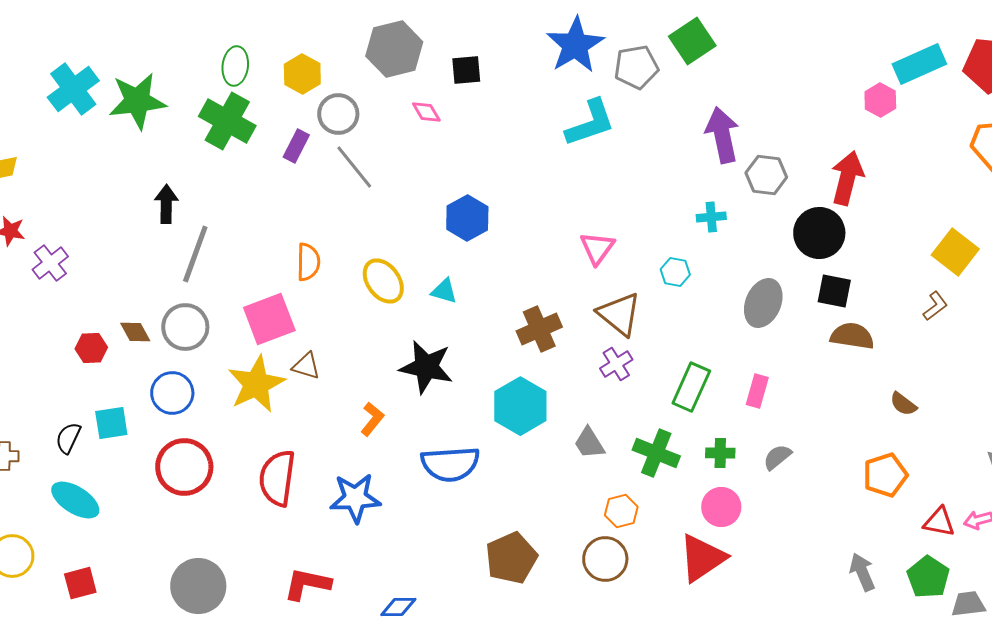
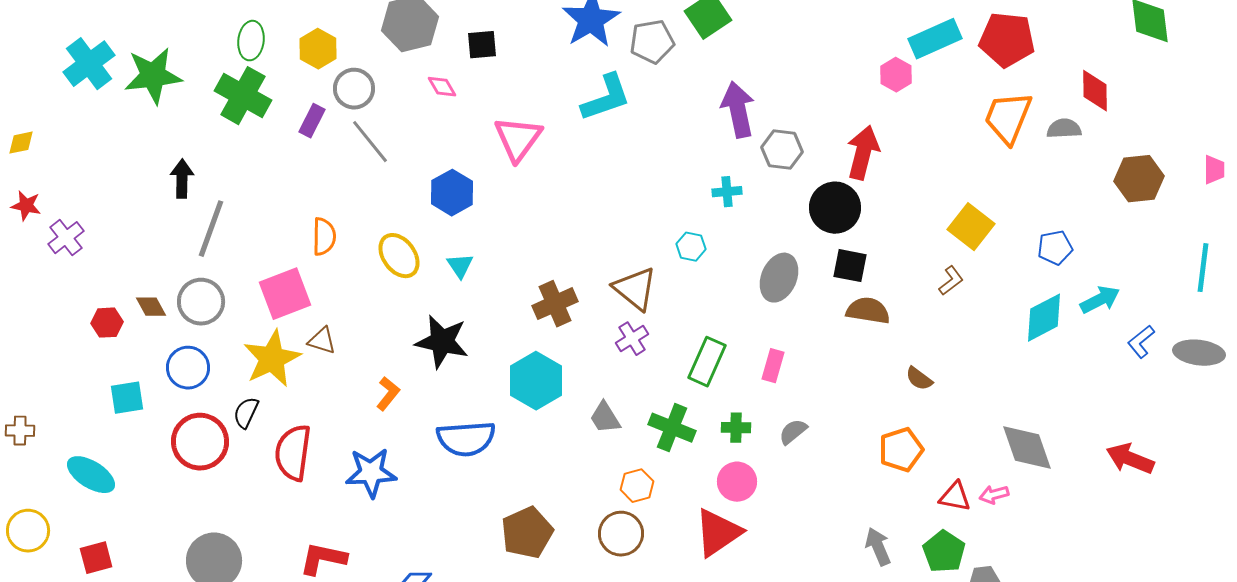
blue hexagon: (467, 218) -> (452, 193), moved
pink triangle: (597, 248) -> (518, 139), moved, size x1.4
cyan triangle: (444, 291) -> (460, 266), turned 40
black semicircle: (68, 438) -> (246, 413), moved

